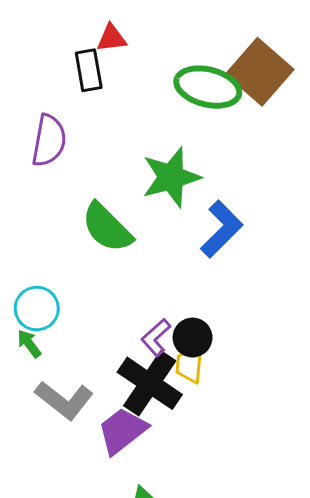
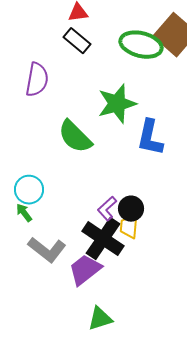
black rectangle: (89, 70) -> (77, 41), moved, turned -40
blue L-shape: (222, 229) -> (150, 138), turned 147

